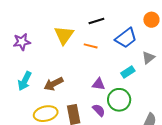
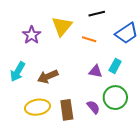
purple star: (22, 42) -> (32, 35), moved, turned -30
cyan rectangle: (128, 72) -> (115, 66), moved, turned -32
purple triangle: (99, 84) -> (96, 71), moved

